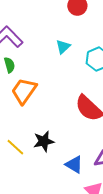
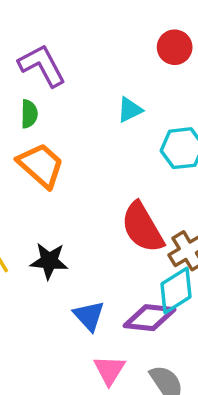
orange trapezoid: (24, 91) -> (41, 165), turned 80

